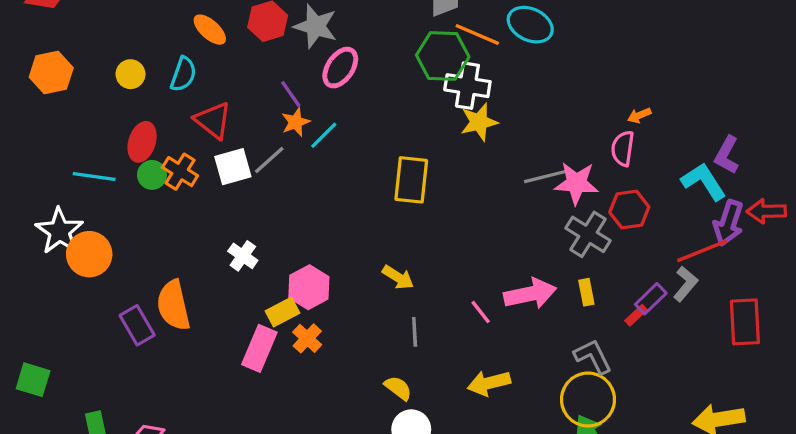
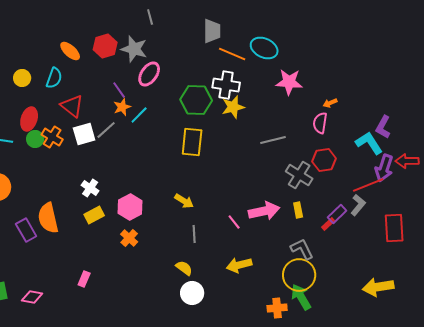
green hexagon: (443, 56) -> (196, 100), moved
pink star: (576, 183) -> (289, 82), moved
yellow rectangle: (282, 312) -> (94, 215), moved
pink rectangle: (259, 348) -> (84, 279), moved, size x0.6

